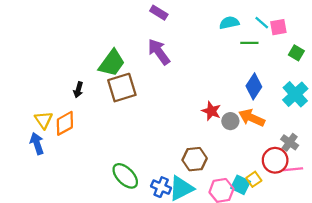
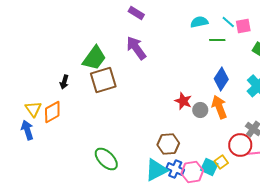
orange arrow: (252, 118) -> (219, 107), turned 45
blue cross: (161, 187) -> (175, 169), moved

